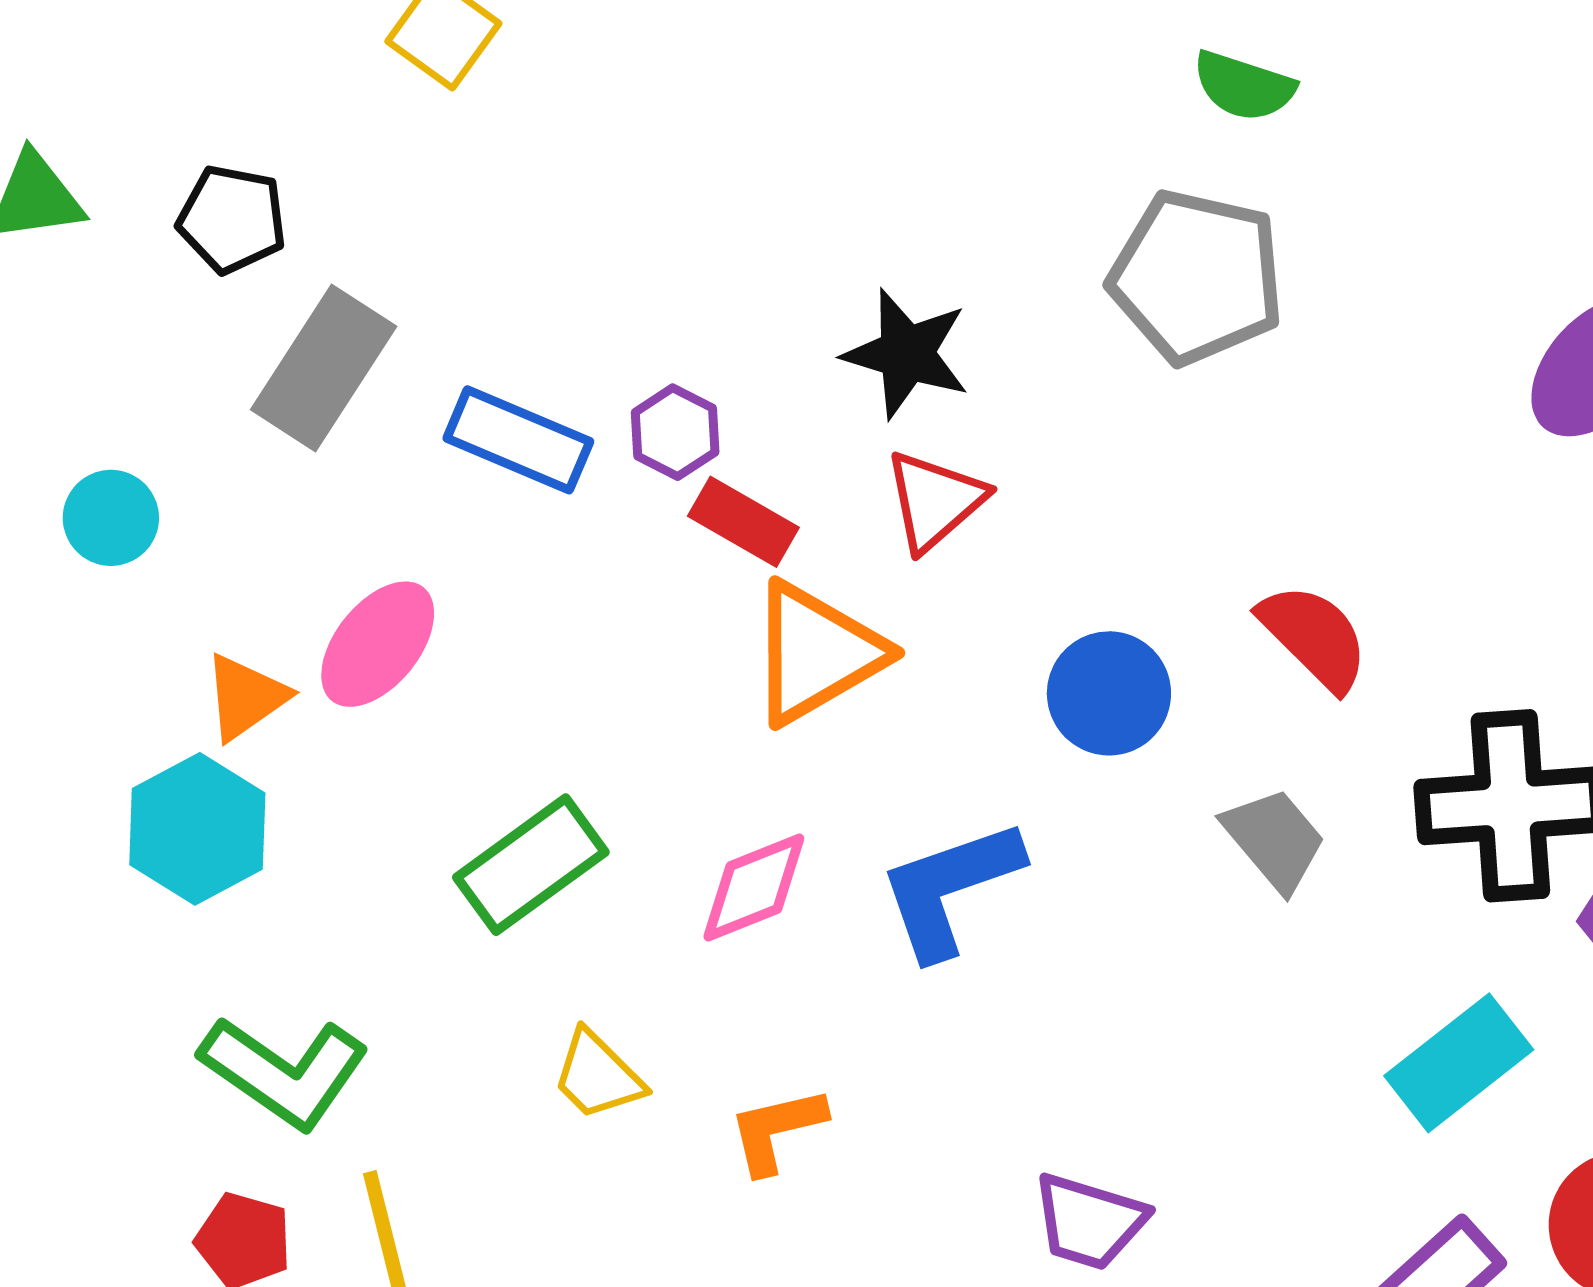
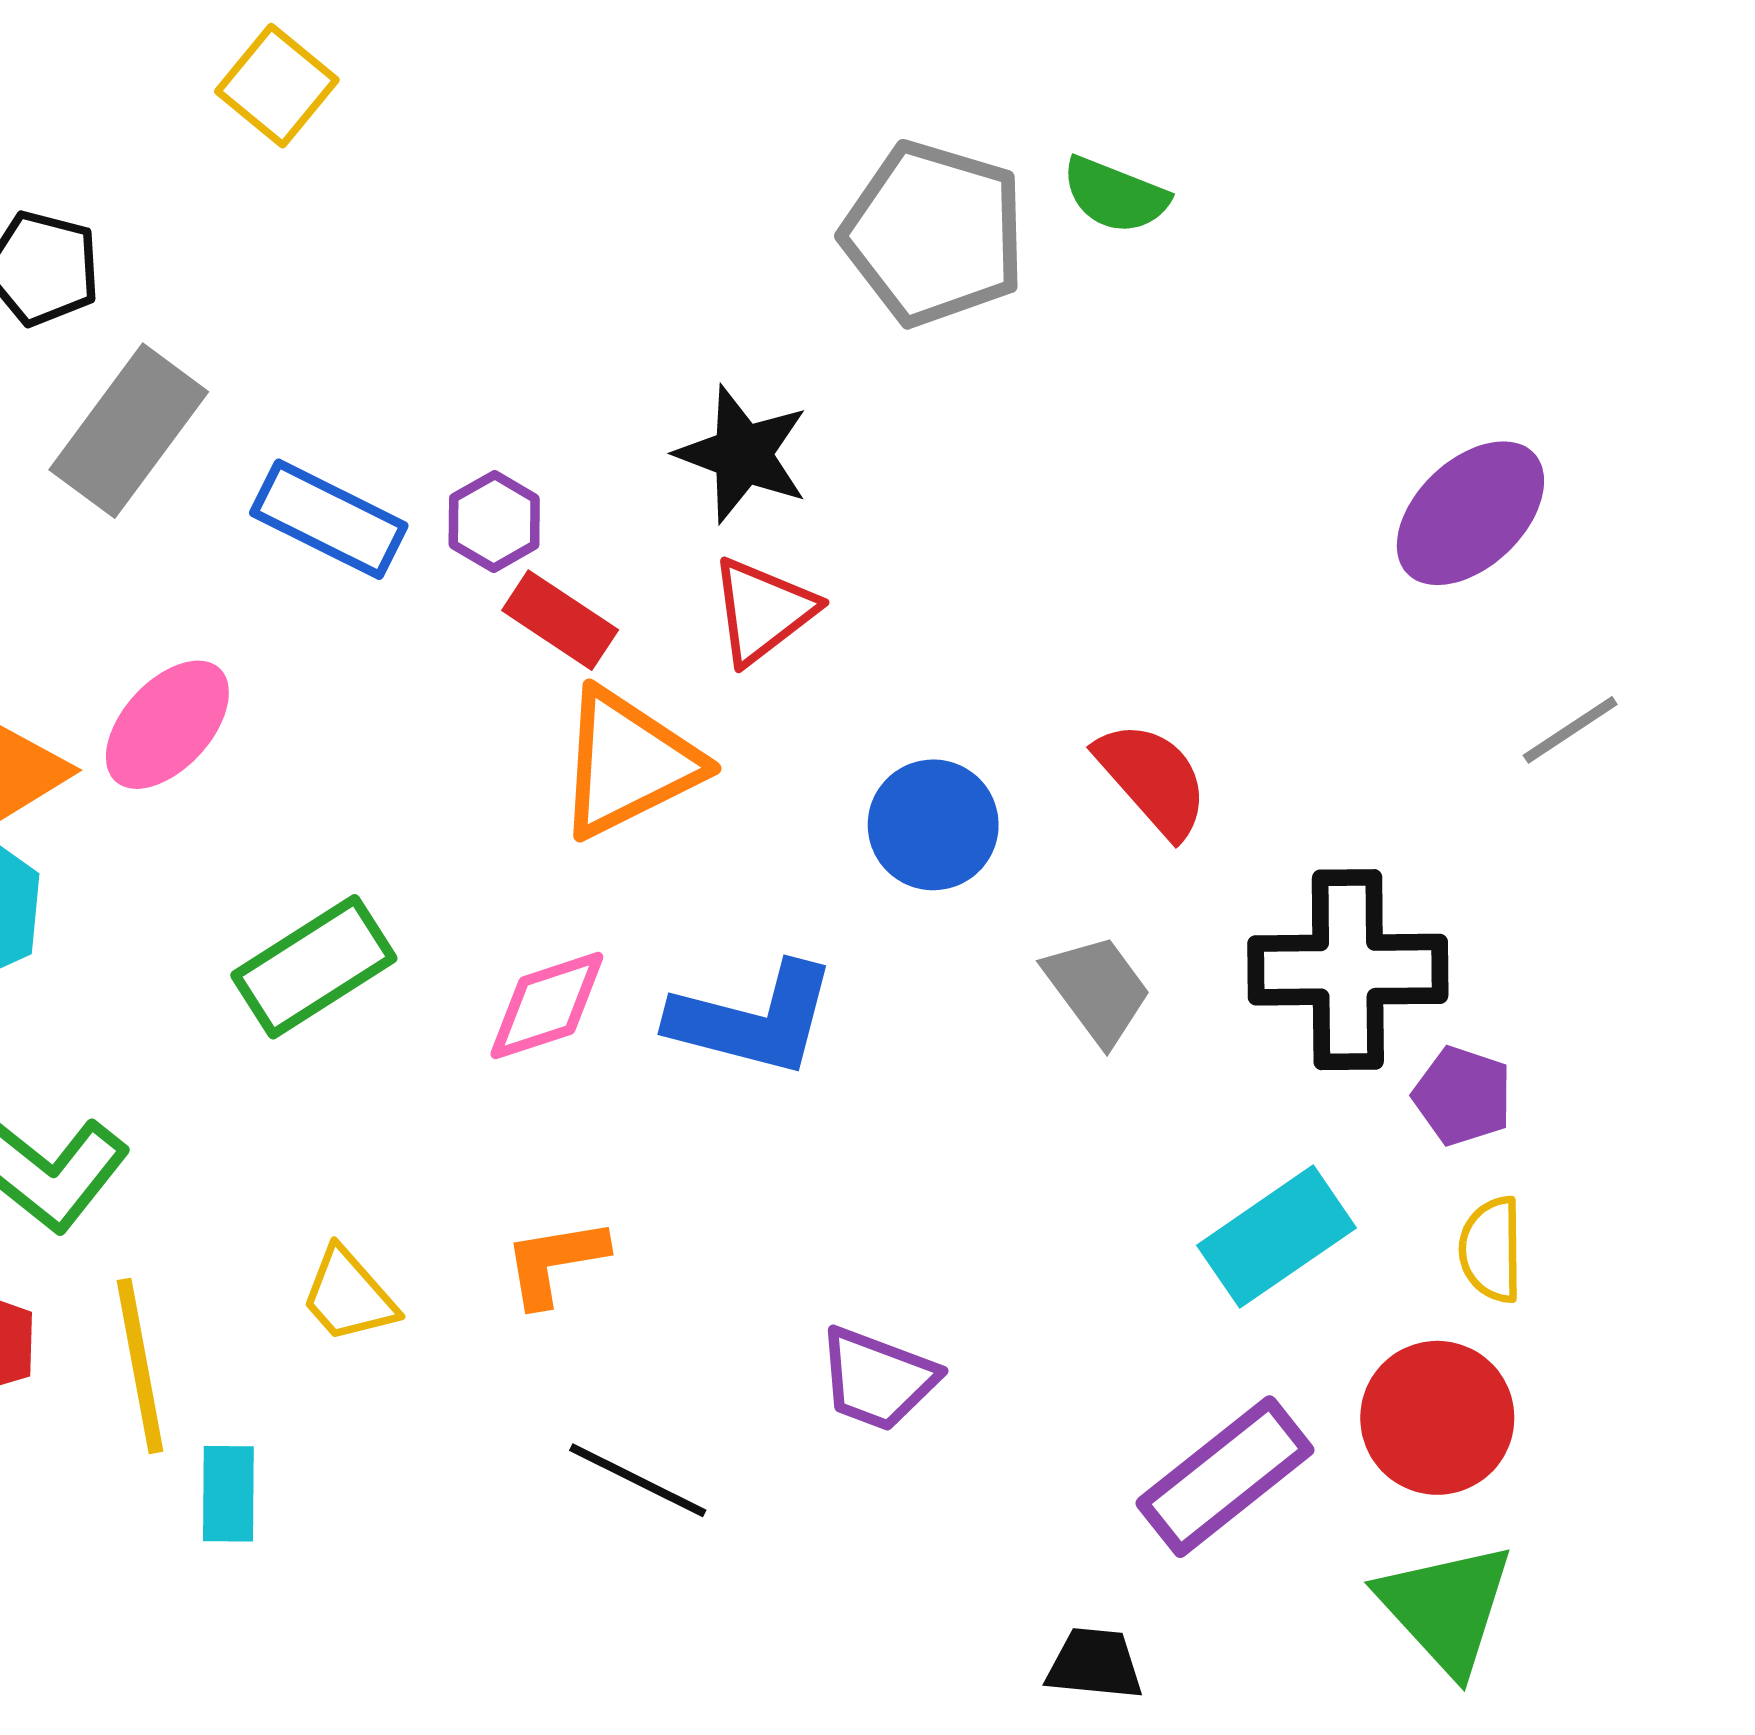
gray pentagon: (1197, 277) -> (934, 234), moved
blue L-shape: (950, 888) -> (753, 1019), turned -150
yellow trapezoid: (598, 1075) -> (348, 1295), moved

